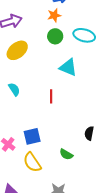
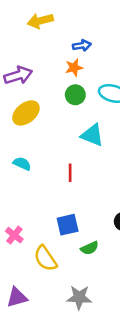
cyan semicircle: (14, 89) -> (22, 164), turned -32
blue square: (32, 136) -> (68, 225), moved
green semicircle: (66, 154) -> (90, 248), turned -56

